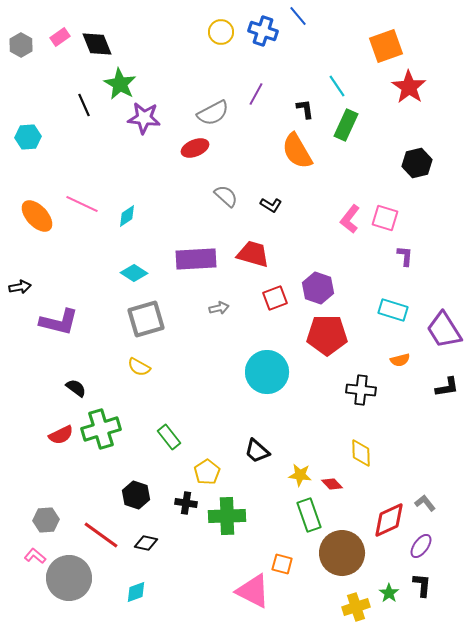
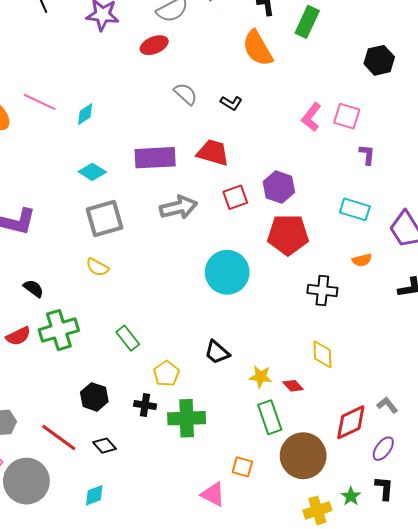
gray arrow: (219, 308) -> (178, 207), size x1.8
black diamond: (146, 543) -> (104, 446), turned 35
pink triangle: (253, 591) -> (213, 494), size x0.7

